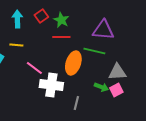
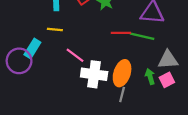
red line: (61, 37) -> (121, 33), moved
orange ellipse: (73, 63) -> (122, 73), moved
green arrow: (101, 87) -> (150, 77), turned -128

